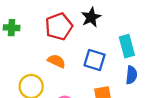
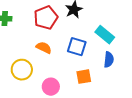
cyan rectangle: (127, 46) -> (105, 35), turned -36

